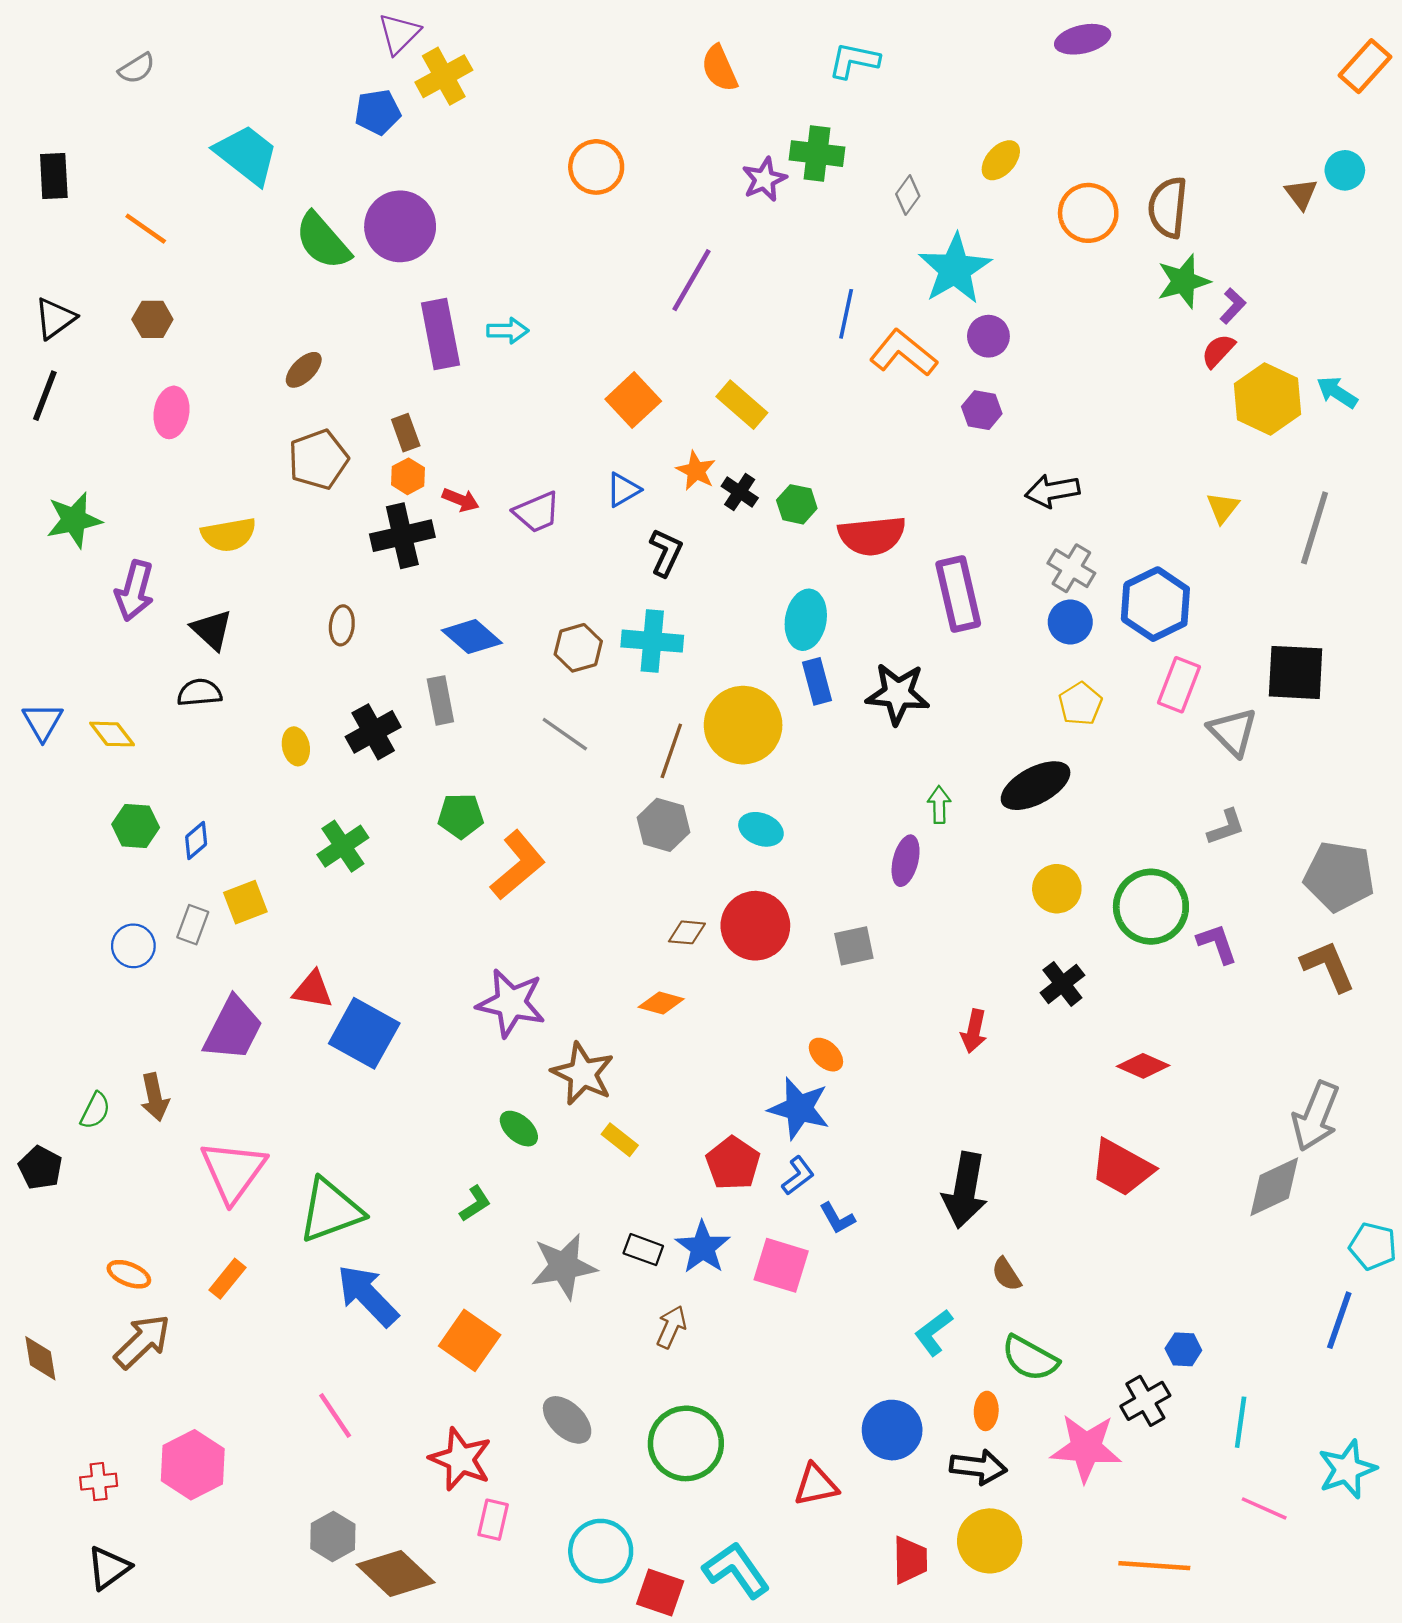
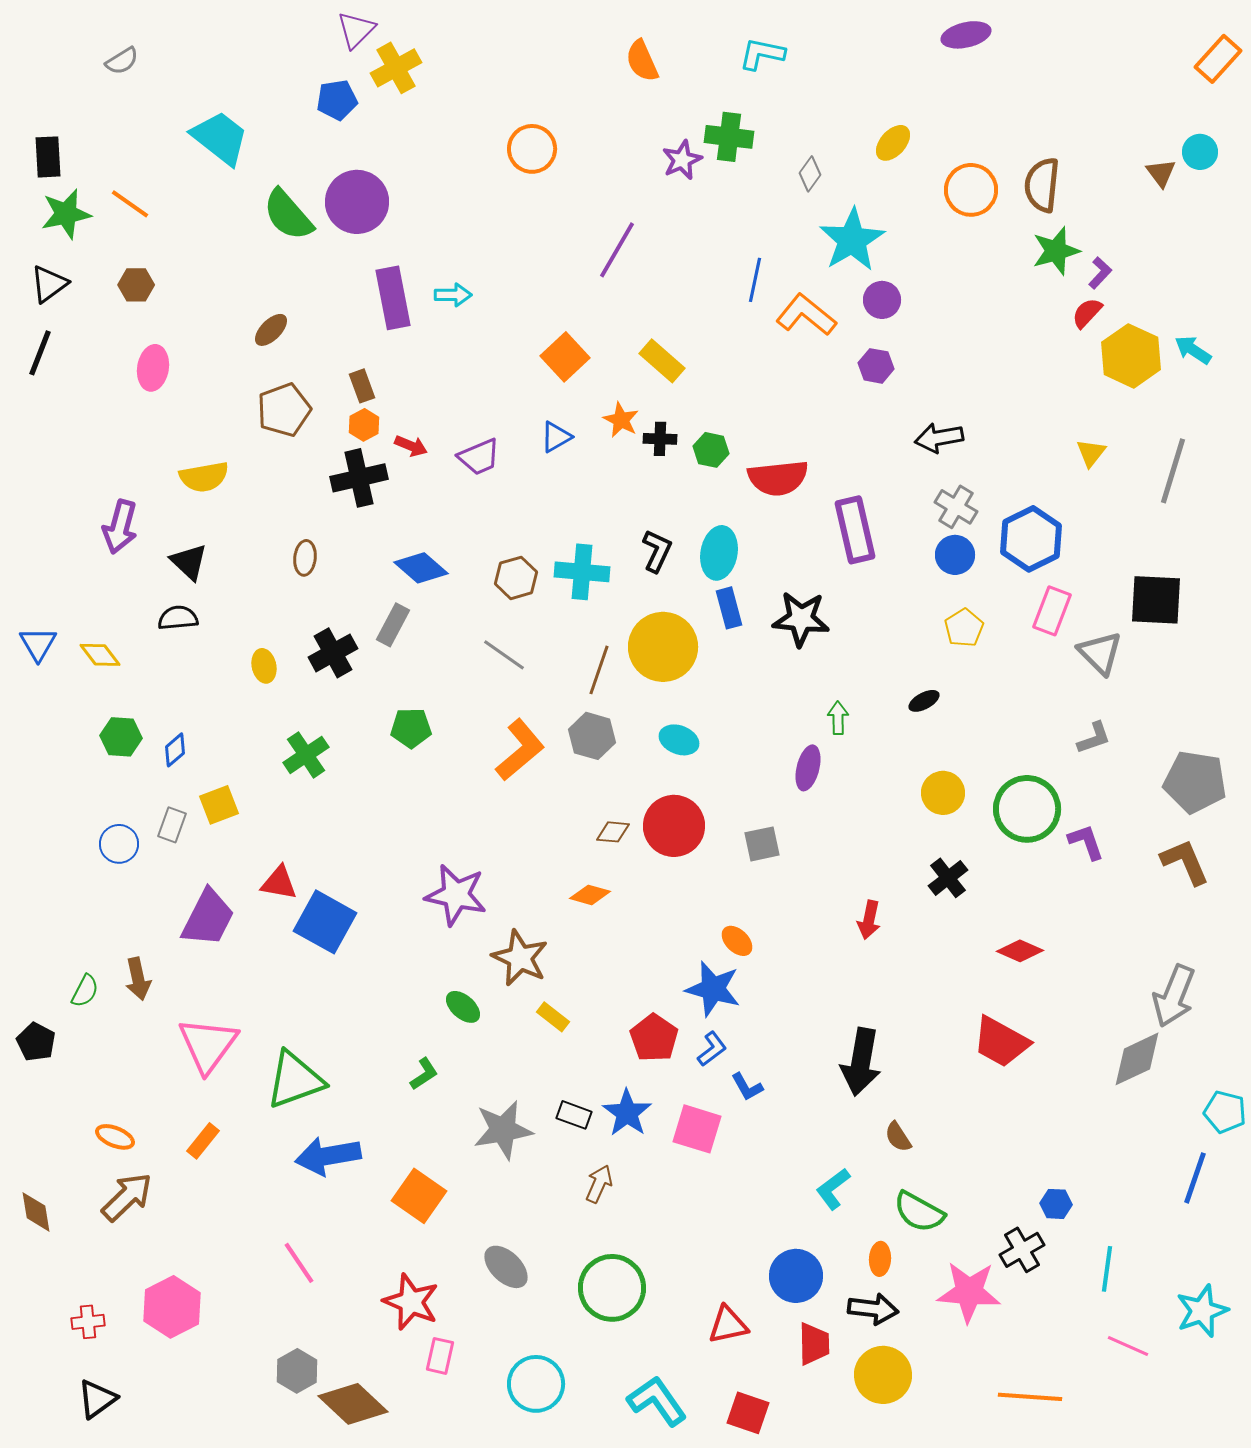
black cross: (740, 492) -> (660, 439), turned -32
green star: (74, 520) -> (66, 214), moved
black L-shape: (666, 553) -> (657, 551), moved
gray rectangle: (440, 700) -> (393, 625), turned 39
black ellipse: (1036, 786) -> (924, 701), size x0.5
orange L-shape: (518, 865) -> (520, 750), moved
blue arrow: (368, 1296) -> (328, 1156), turned -56
red trapezoid: (910, 1560) -> (814, 1344), moved
red square: (660, 1593) -> (748, 1413), moved

